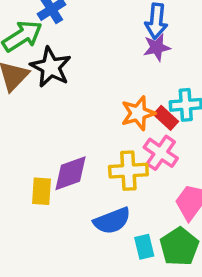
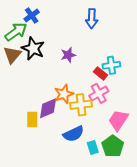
purple star: (157, 47) -> (68, 55), moved
orange star: (138, 113) -> (64, 94), moved
pink cross: (161, 153) -> (99, 93), turned 30

